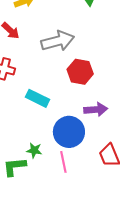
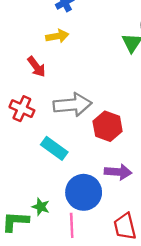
gray arrow: (58, 41) -> (72, 105), moved

